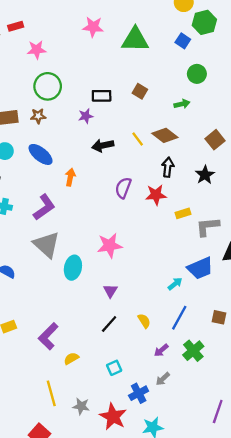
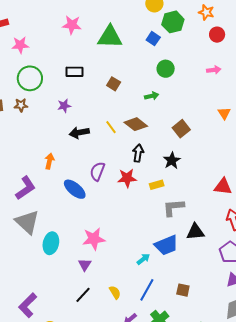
black rectangle: (102, 96) -> (75, 72), moved
blue ellipse: (41, 154) -> (75, 189), moved
yellow rectangle: (183, 213) -> (157, 185), moved
pink star: (110, 245) -> (94, 239), moved

